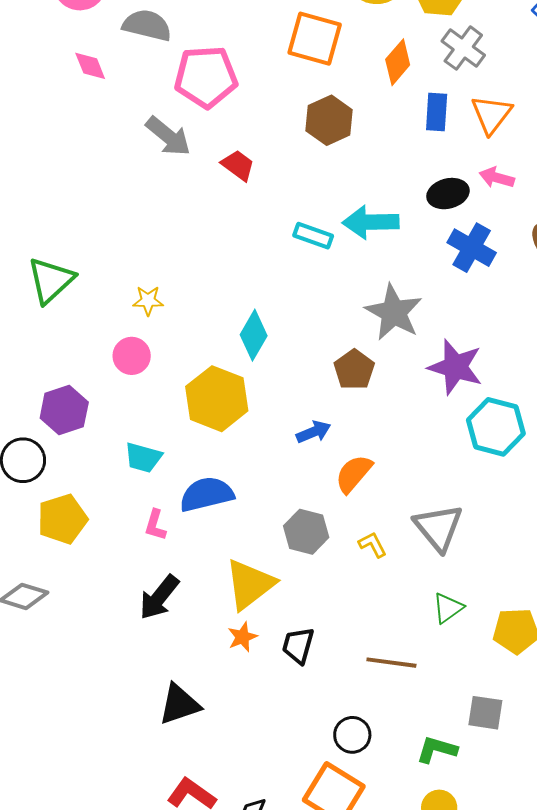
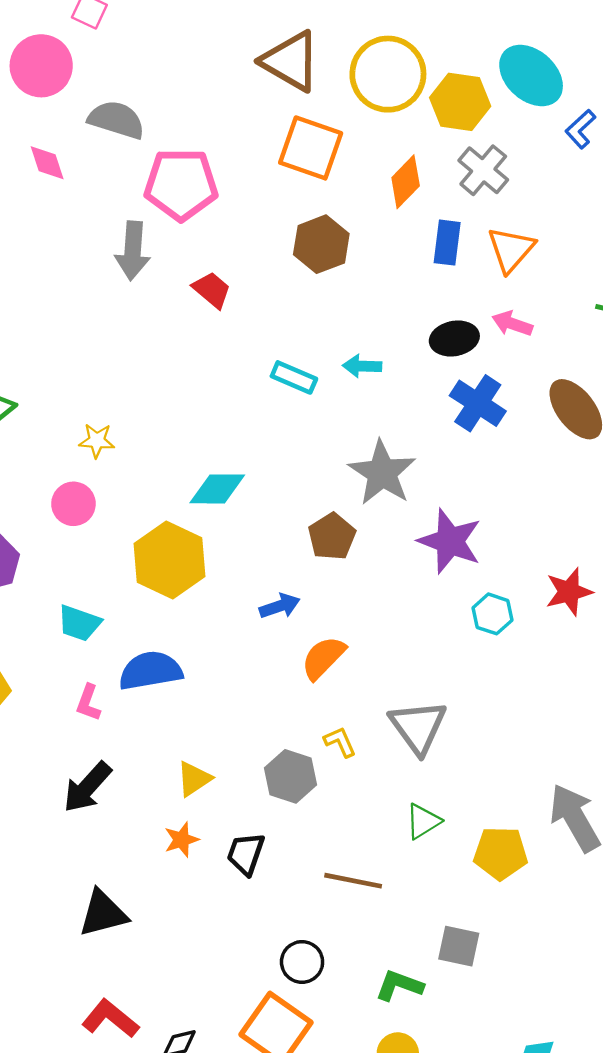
gray arrow: (168, 136) -> (133, 251), turned 51
cyan arrow: (371, 222) -> (362, 366), size x0.6
cyan diamond: (254, 335) -> (217, 489), turned 57
cyan hexagon: (496, 427) -> (493, 614), size x0.6
gray hexagon: (306, 532) -> (290, 776), moved
yellow triangle: (250, 584) -> (194, 779), size x0.6

